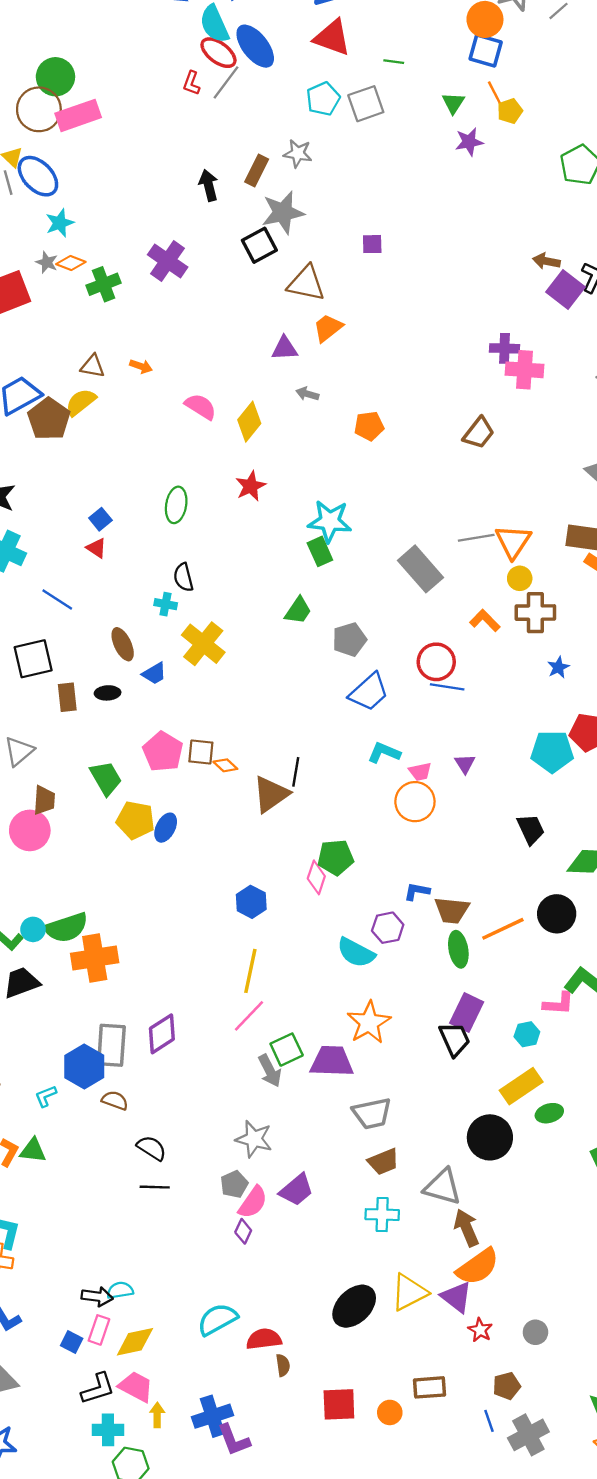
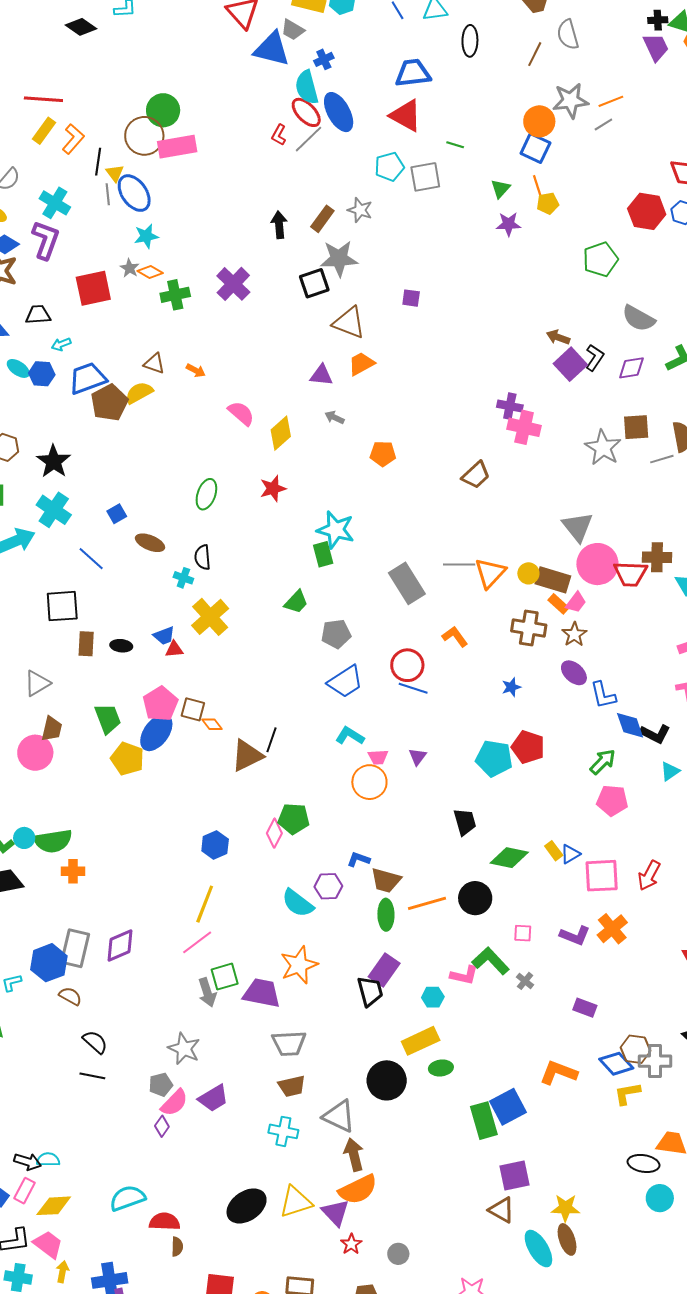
blue square: (100, 519) -> (117, 514), moved
red triangle: (96, 548) -> (174, 649), moved, turned -48
yellow circle: (520, 578) -> (528, 573), moved
brown cross: (535, 613) -> (529, 628), moved
brown ellipse: (123, 644) -> (150, 543), moved, turned -52
blue ellipse: (166, 828) -> (156, 733), moved, size x1.5
orange cross: (95, 958) -> (73, 871), size x0.6

